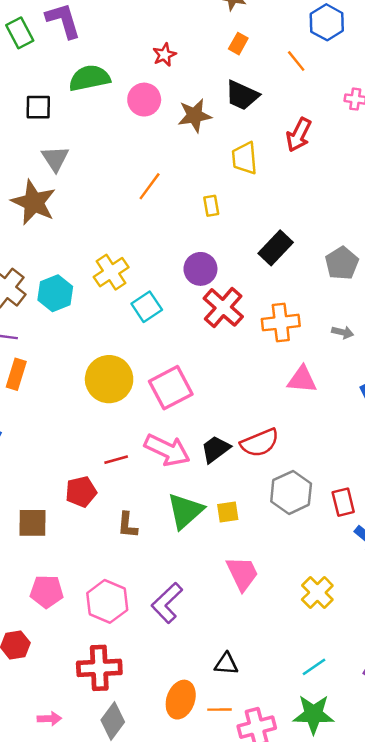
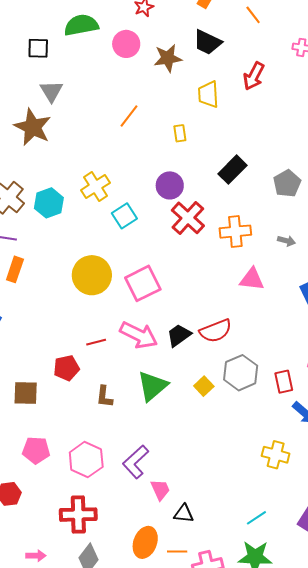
yellow square: (228, 512) -> (204, 386), moved, turned -36
pink trapezoid: (242, 573) -> (160, 490), moved, size x0.7
yellow cross: (317, 593) -> (276, 455), moved, turned -32

